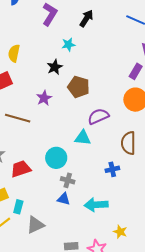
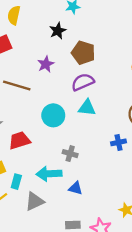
purple semicircle: (98, 116) -> (83, 82), moved
cyan circle: (56, 158) -> (53, 115), moved
blue triangle: (64, 199) -> (75, 188), moved
cyan arrow: (96, 205) -> (49, 174), moved

